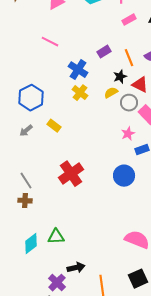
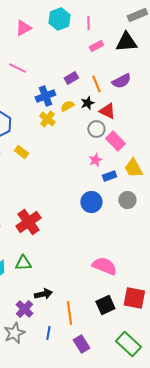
blue cross: (78, 70) -> (45, 96), turned 36
yellow semicircle: (111, 93) -> (67, 106), moved
red cross: (71, 174) -> (28, 222), moved

